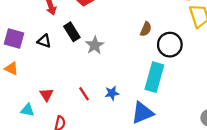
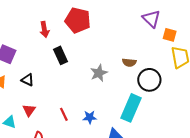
brown semicircle: (146, 29) -> (129, 62), turned 64
black triangle: (44, 41) -> (28, 80), moved
gray star: (95, 45) -> (99, 73), moved

